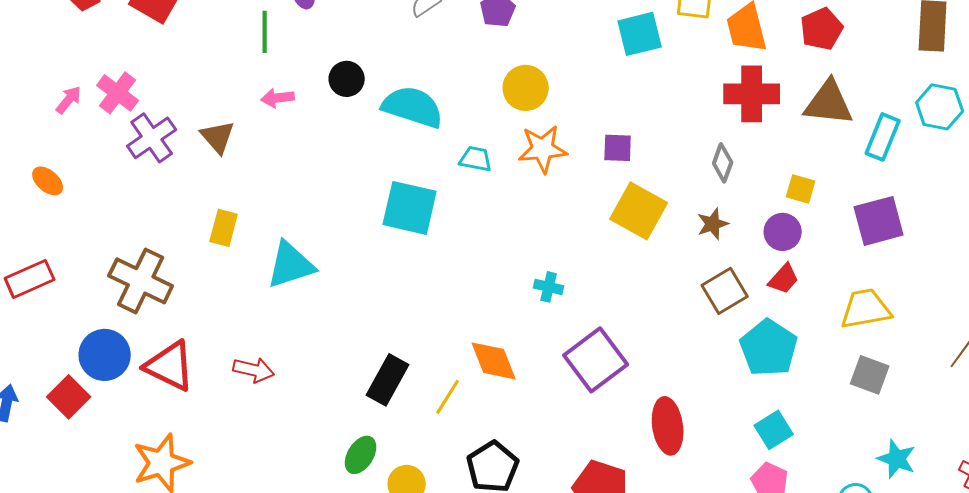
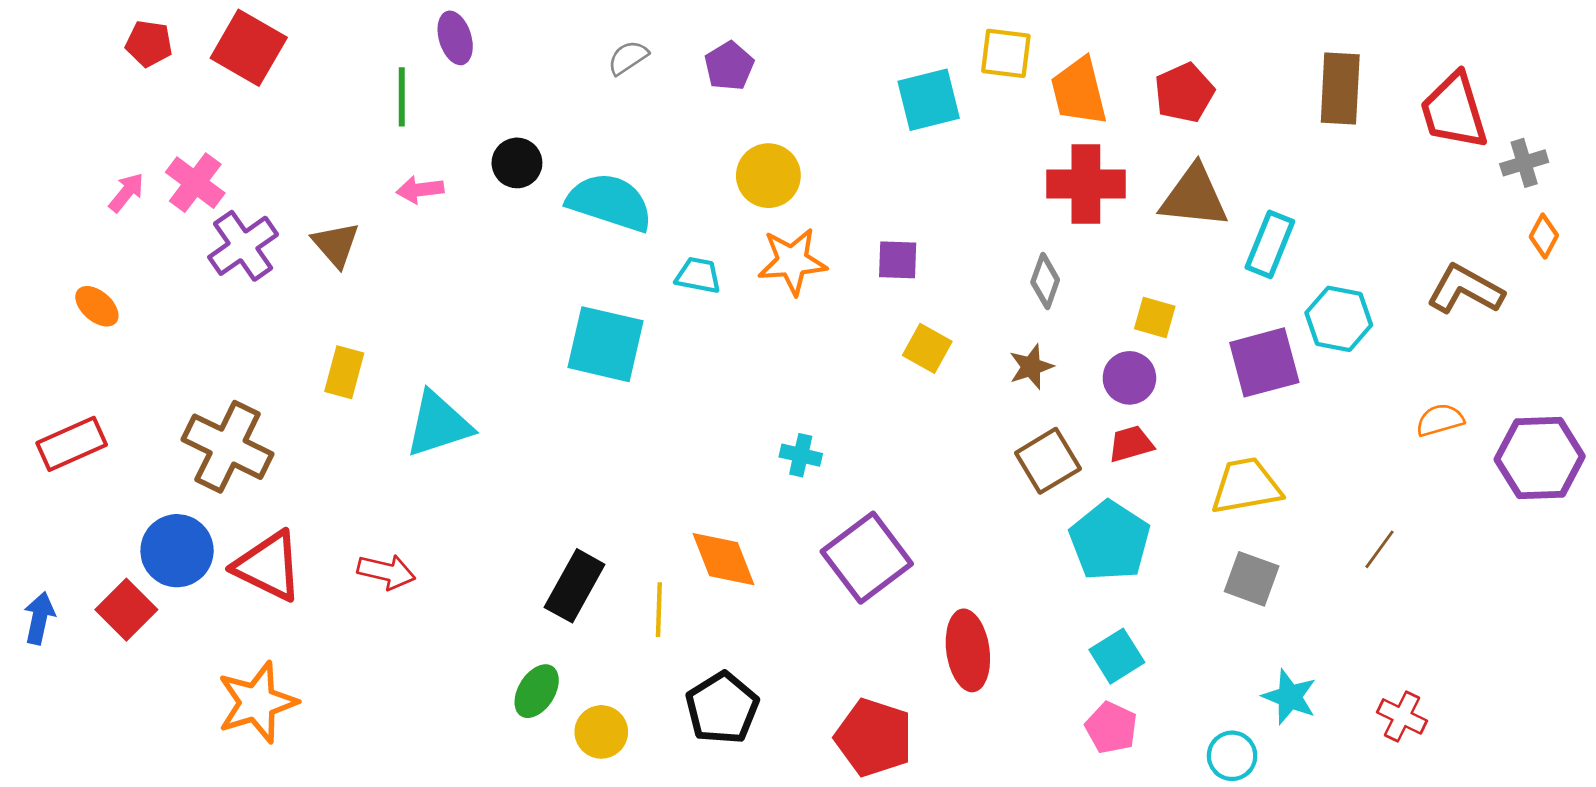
cyan hexagon: (940, 107) -> (1339, 319), moved
yellow square: (639, 211) -> (927, 348), size x0.6
red trapezoid: (784, 279) -> (1131, 444), turned -148
yellow line: (448, 397) -> (659, 610), turned -30

